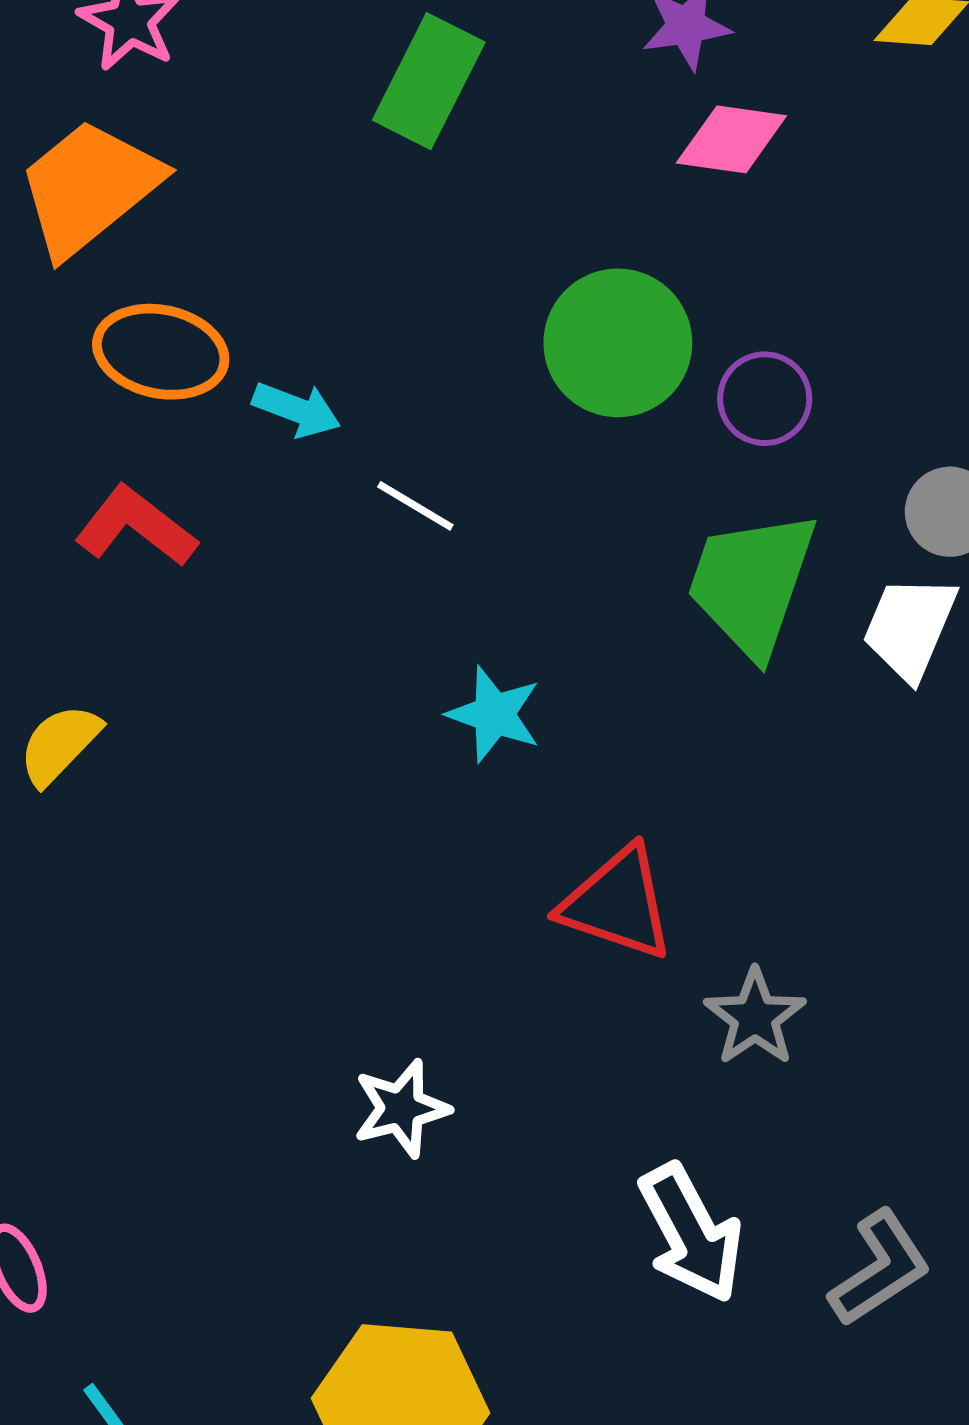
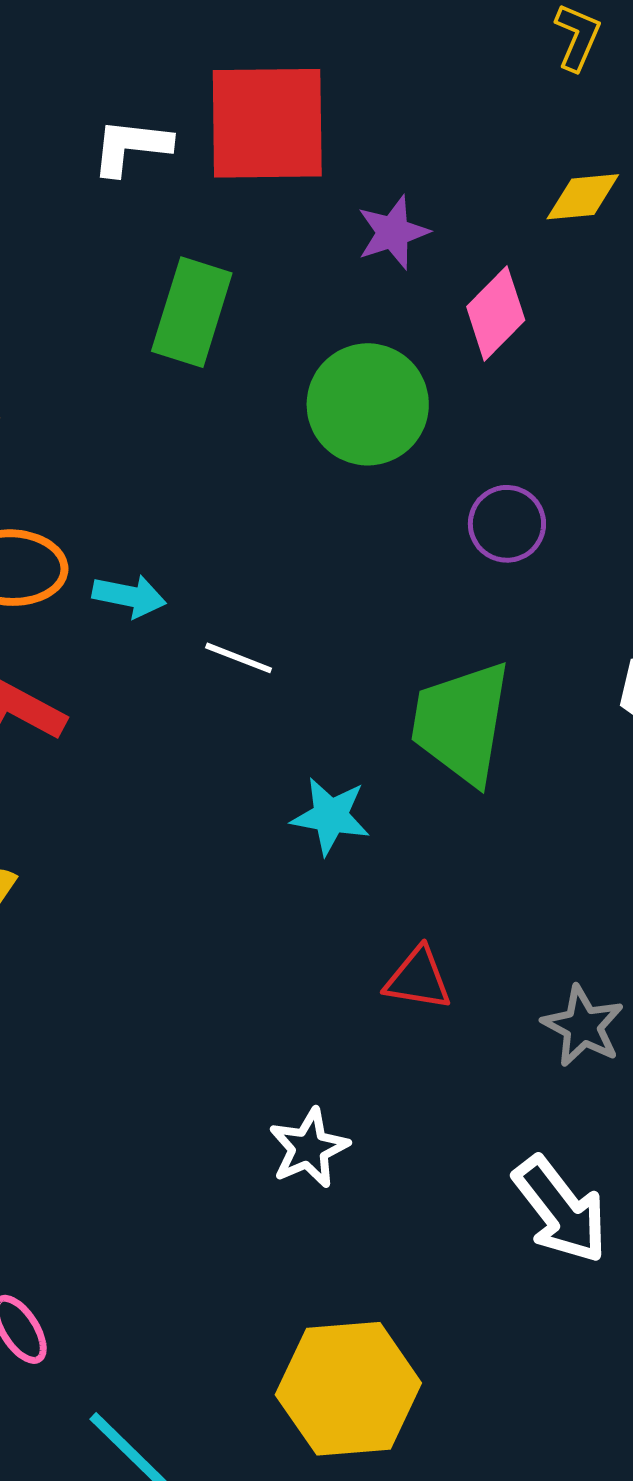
pink diamond: (731, 139) -> (496, 313), moved, turned -44
green circle: (618, 343) -> (368, 404), moved
green trapezoid: (752, 583) -> (461, 723), moved
red triangle: (617, 903) -> (418, 979), moved, size x0.7

